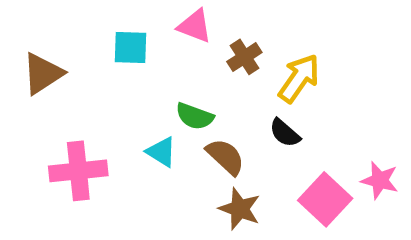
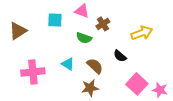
yellow arrow: (299, 78) -> (142, 33), moved, turned 35
green semicircle: (195, 116) -> (84, 38), moved
pink star: (380, 180) -> (160, 90), moved
brown star: (240, 209) -> (90, 88), moved, turned -30

